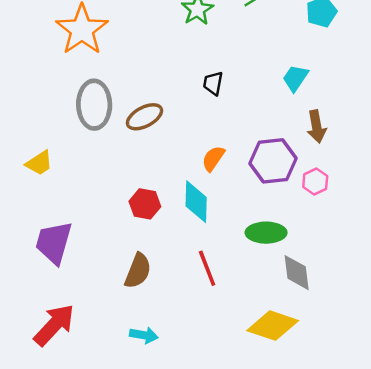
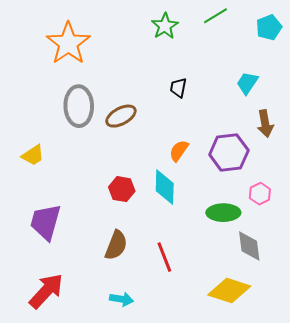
pink hexagon: (315, 182) -> (260, 194), moved
red line: (207, 268) -> (164, 257), moved

